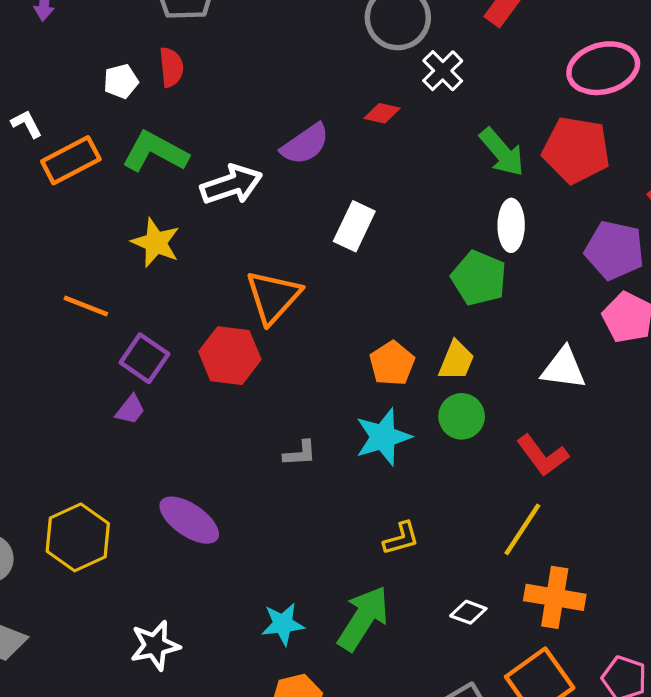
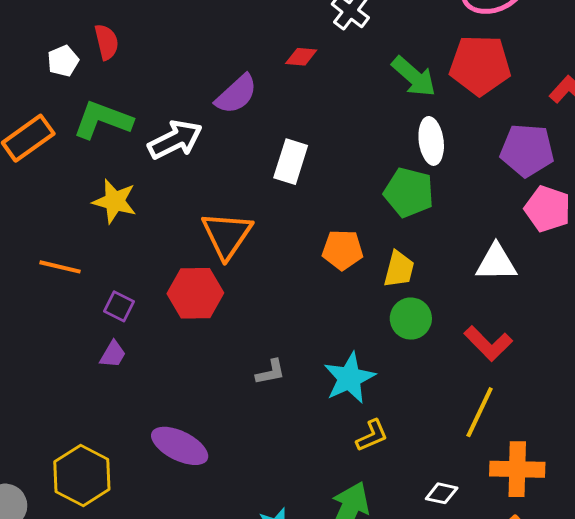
purple square: (144, 358) -> (119, 306), size x0.7
orange pentagon: (392, 363) -> (343, 250), moved, turned -30
cyan star: (383, 437) -> (349, 378), moved

